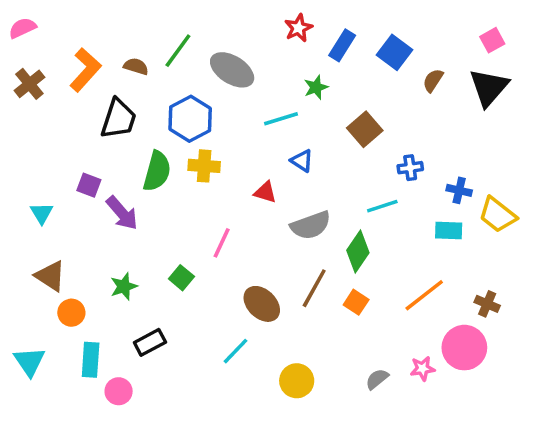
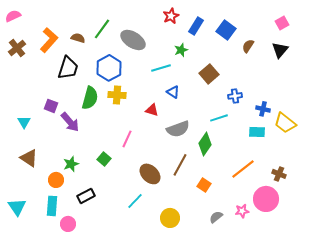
black triangle: (489, 87) -> (280, 50), size x0.7
orange square: (356, 302) -> (204, 185), moved
orange circle: (71, 313) -> (56, 180), moved

